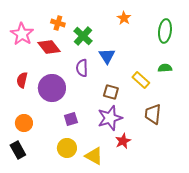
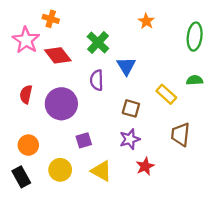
orange cross: (58, 23) -> (51, 19), moved
purple star: (110, 118) -> (130, 139), size x0.7
yellow circle: (67, 148) -> (60, 170), moved
yellow triangle: (94, 156) -> (101, 171), moved

